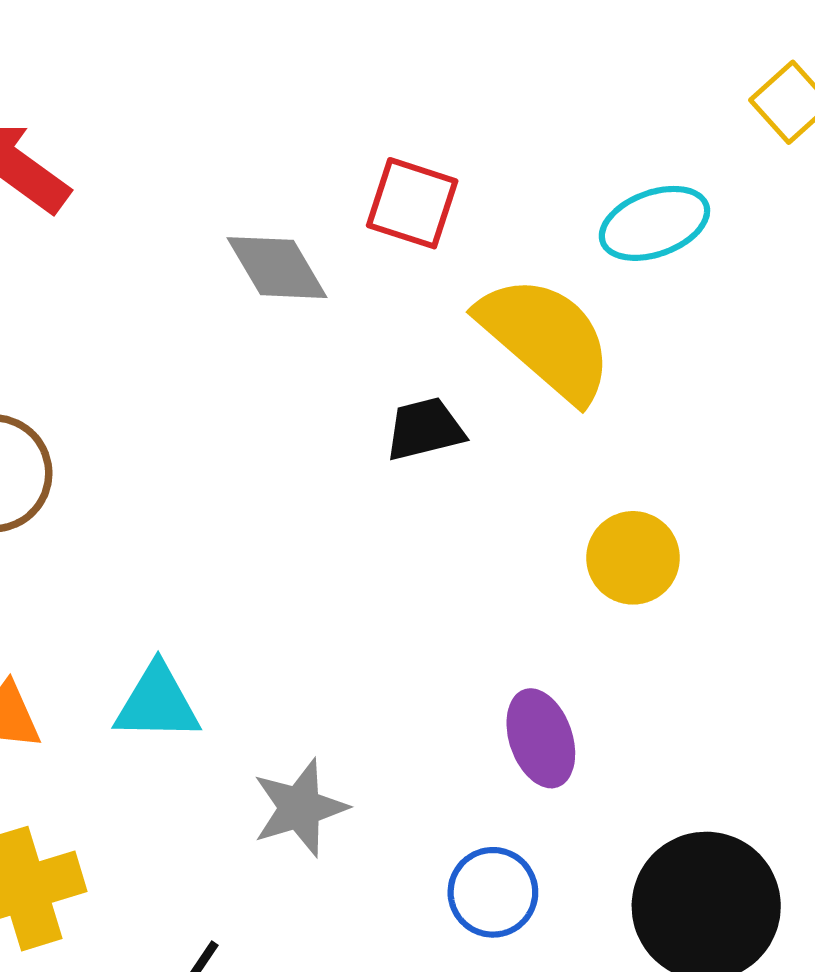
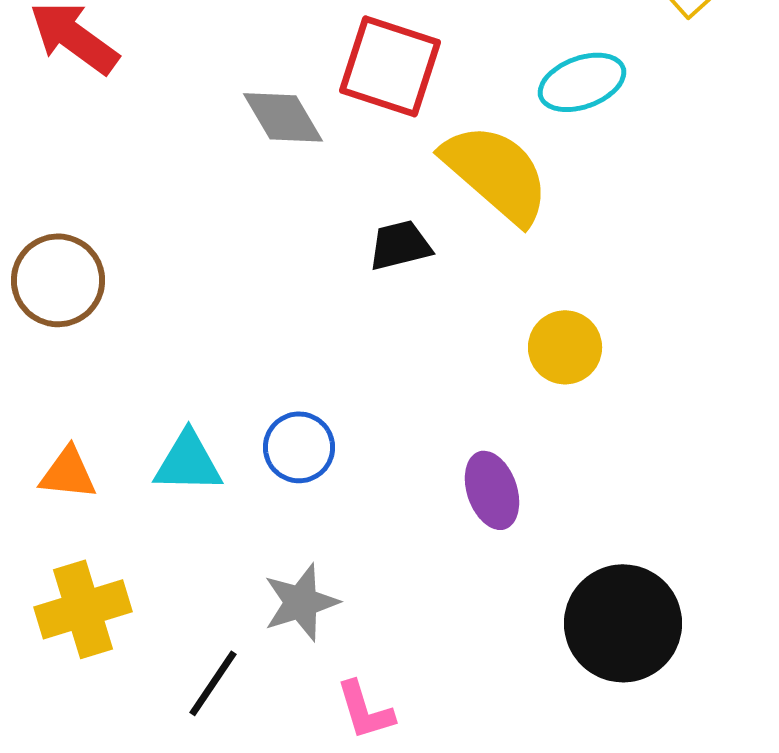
red square: (412, 203) -> (390, 66), size x1.4
gray star: (300, 808) -> (301, 602), moved
blue circle: (493, 892) -> (299, 447), moved

